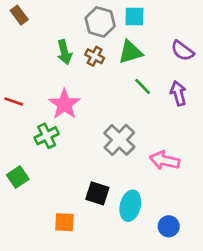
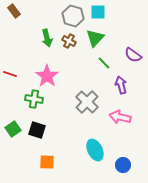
purple semicircle: (182, 51) -> (133, 55), moved
green triangle: (130, 52) -> (95, 38), turned -30
purple arrow: (178, 93) -> (121, 85), moved
green cross: (47, 136) -> (34, 99), turned 36
black square: (97, 193) -> (37, 130), moved
cyan ellipse: (130, 206) -> (95, 150), turned -40

